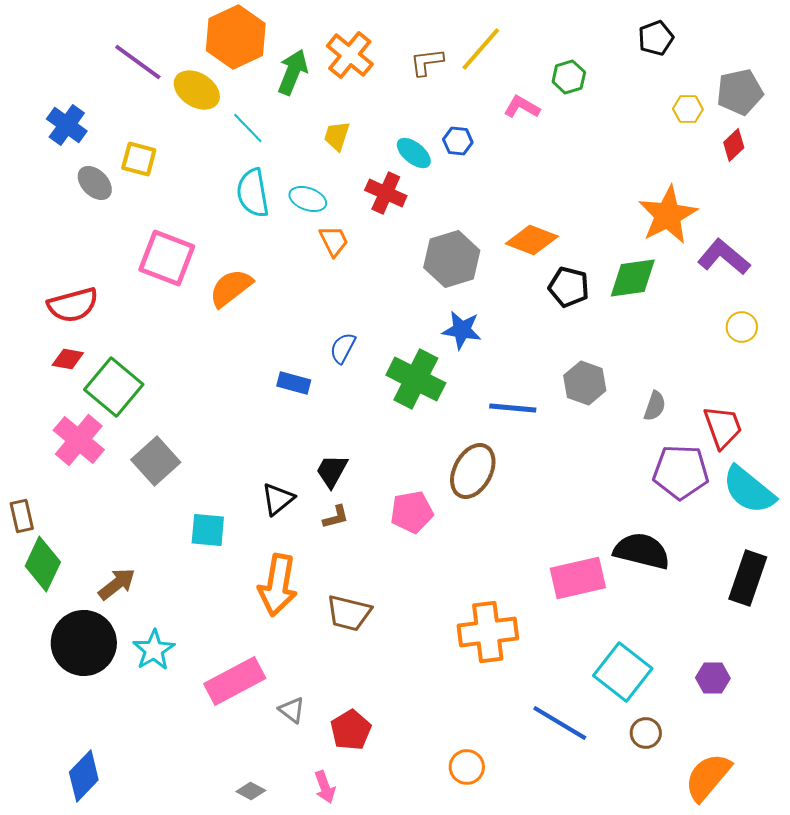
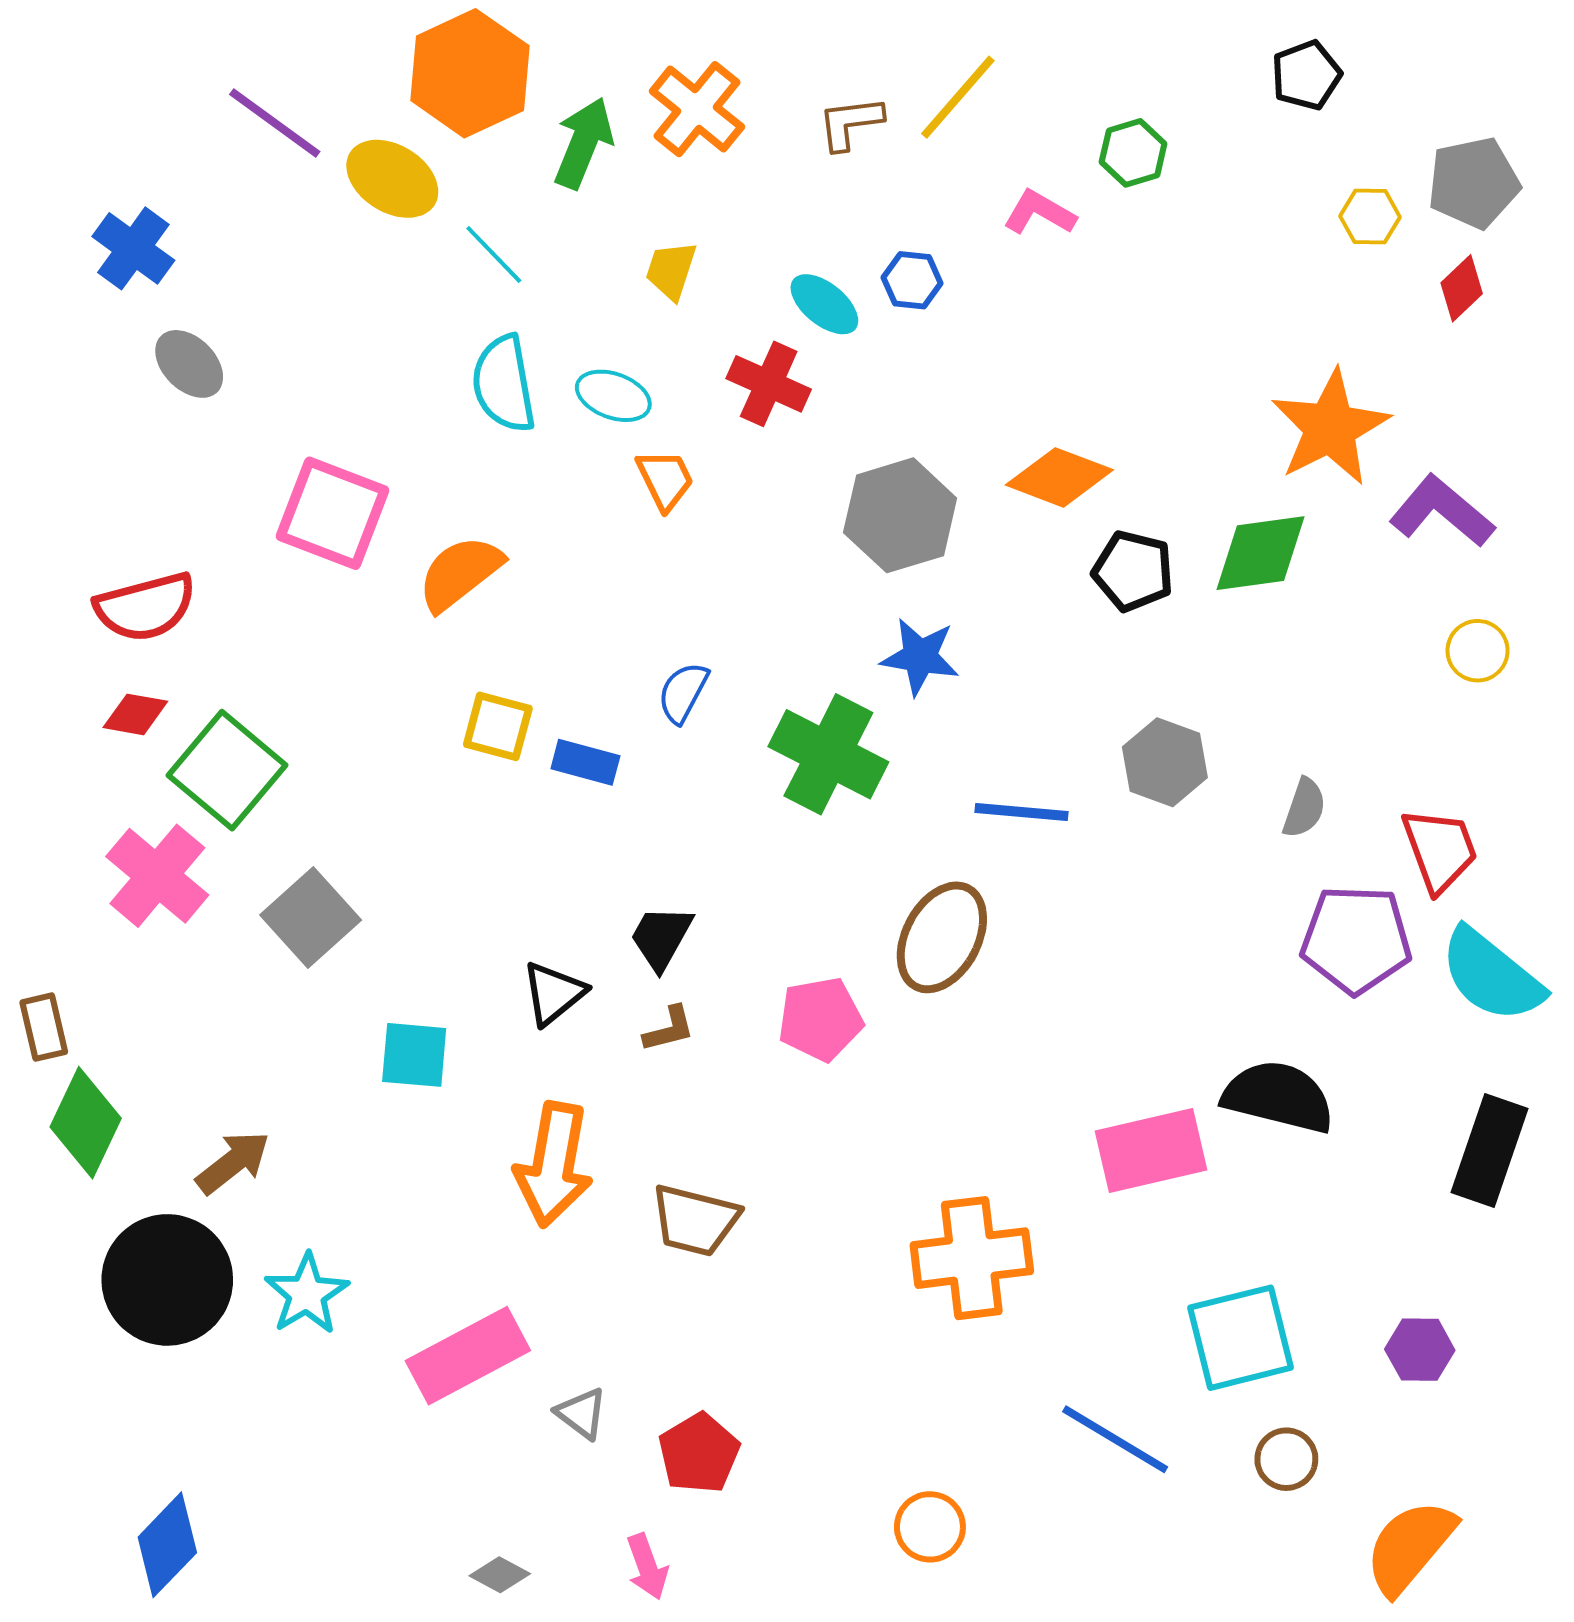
yellow square: (139, 159) -> (498, 726), moved
cyan square: (623, 672) -> (1241, 1338), turned 38

